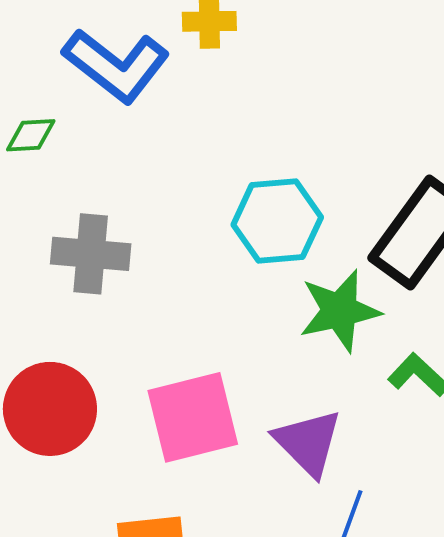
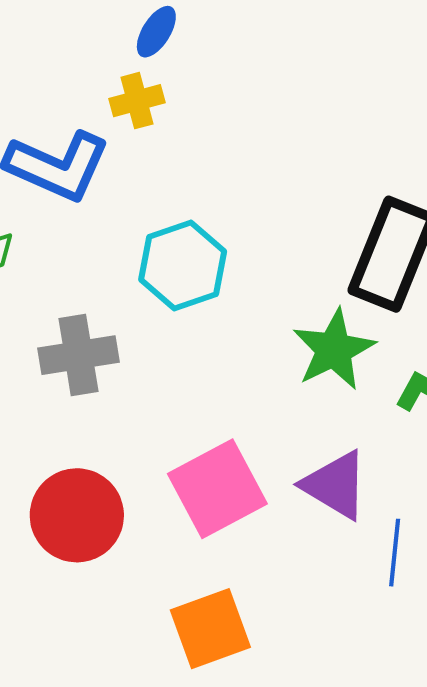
cyan hexagon: (277, 221) -> (183, 265), moved

